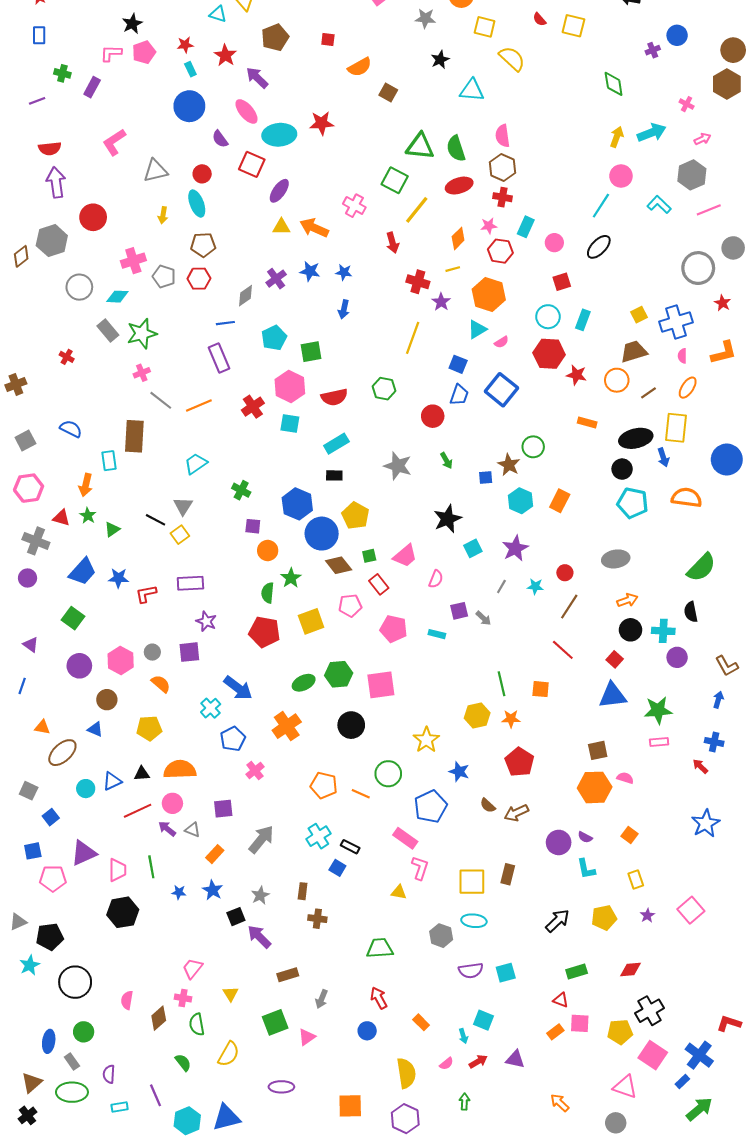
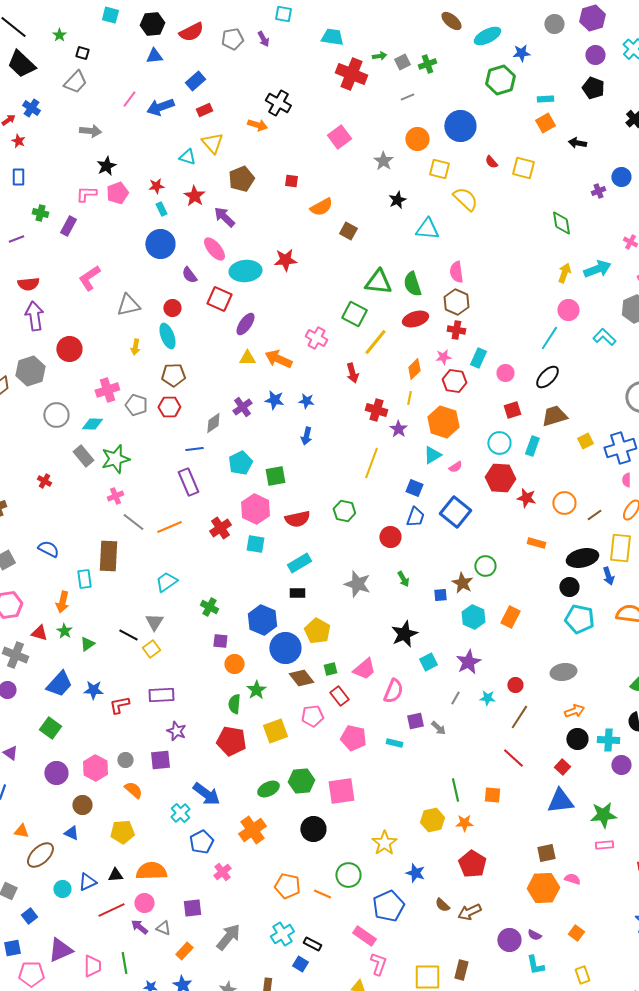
gray star: (425, 18) -> (383, 161), turned 30
yellow line: (453, 269) -> (409, 398), turned -64
brown trapezoid: (634, 352) -> (554, 416), moved
pink semicircle: (436, 579) -> (393, 691), size x1.4

